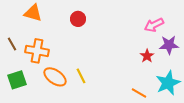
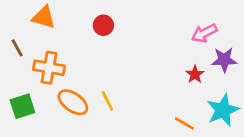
brown line: (12, 44) -> (17, 48), moved

